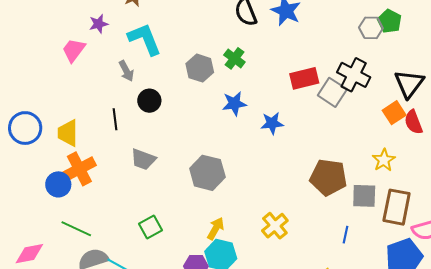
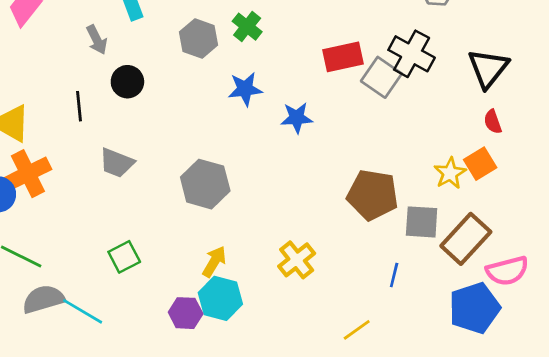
orange square: (394, 113) -> (480, 164), moved
red semicircle: (413, 122) -> (493, 122), size x0.7
brown rectangle: (397, 207) -> (466, 239), turned 30

